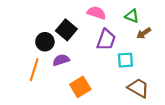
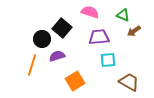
purple trapezoid: (106, 40) -> (99, 37), turned -115
cyan square: (125, 60) -> (108, 60), moved

